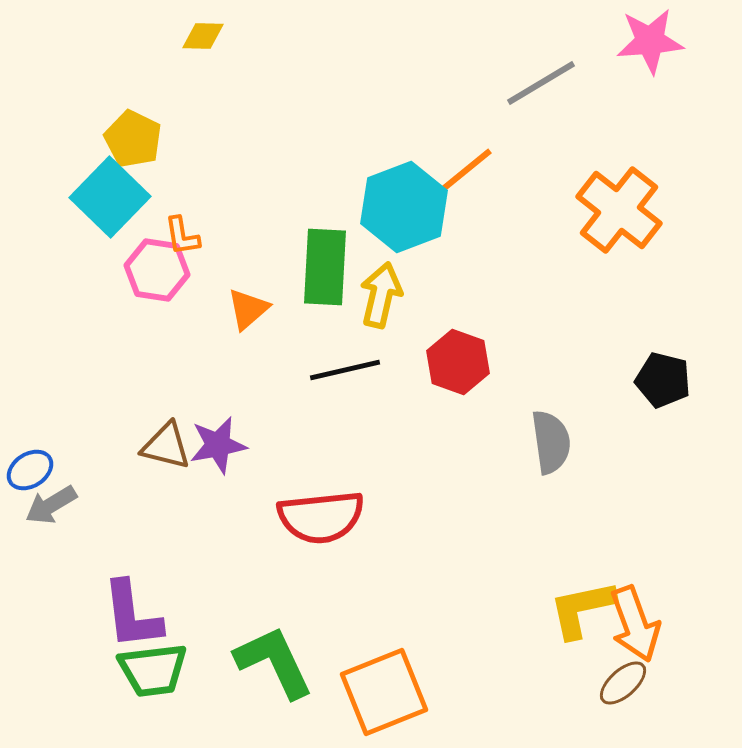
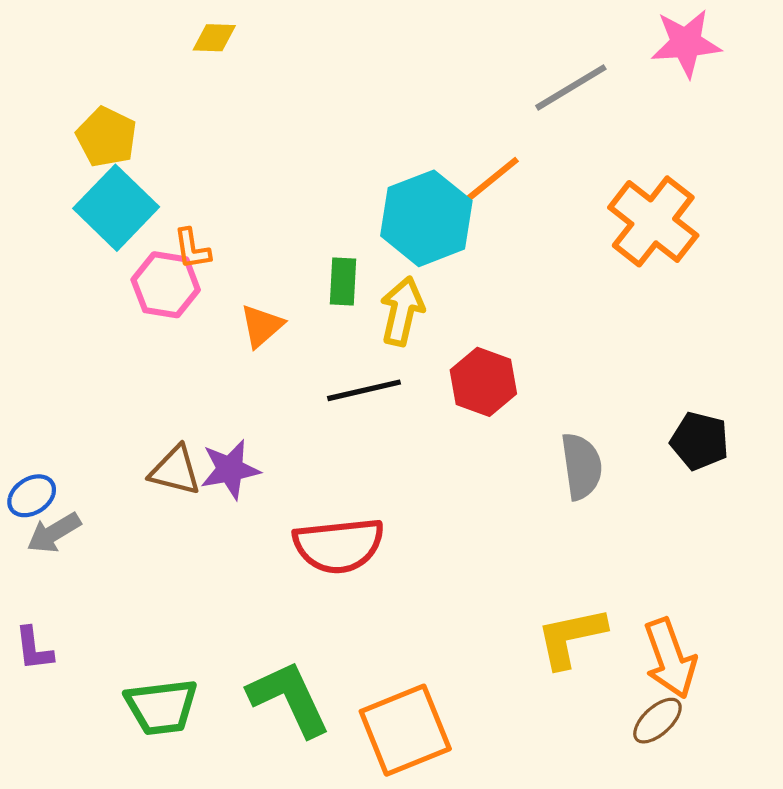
yellow pentagon: (133, 139) -> (107, 137), moved
green rectangle: (325, 267) -> (343, 282), size x0.6
black pentagon: (663, 380) -> (700, 441), moved
yellow L-shape: (582, 609) -> (571, 637), moved
purple L-shape: (132, 615) -> (34, 649), moved, size x0.6

